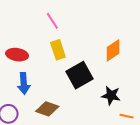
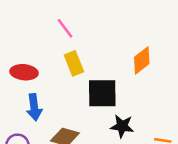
black square: (80, 75) -> (102, 93), turned 32
black star: (111, 95) -> (122, 126), moved

